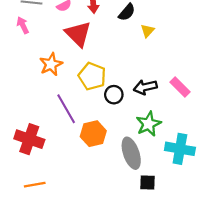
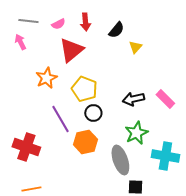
red triangle: (78, 34) -> (71, 50), turned 36
black circle: (114, 95) -> (93, 113), moved

